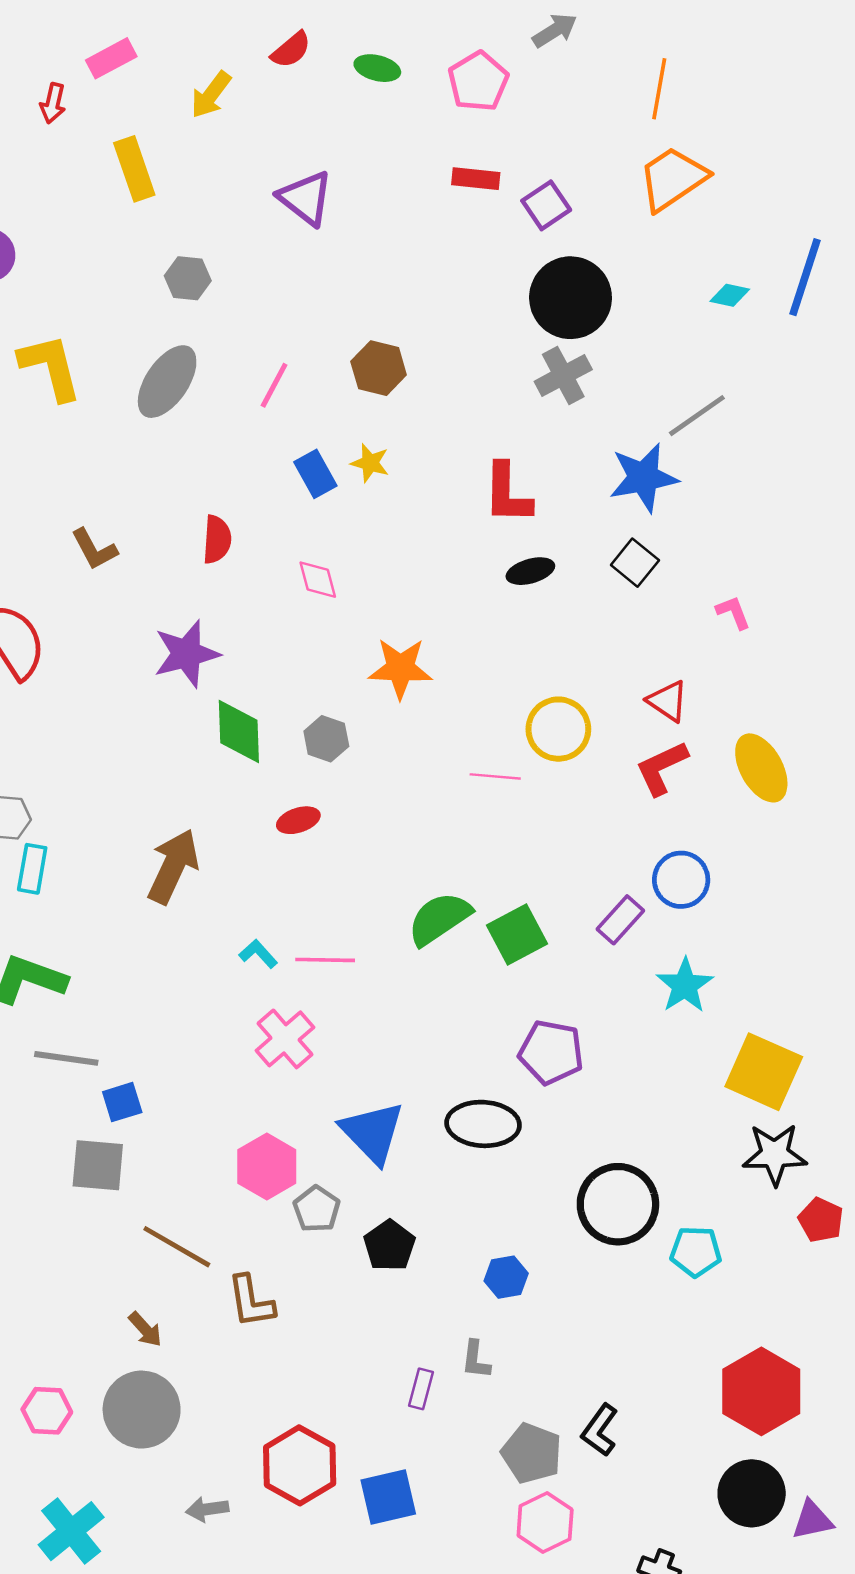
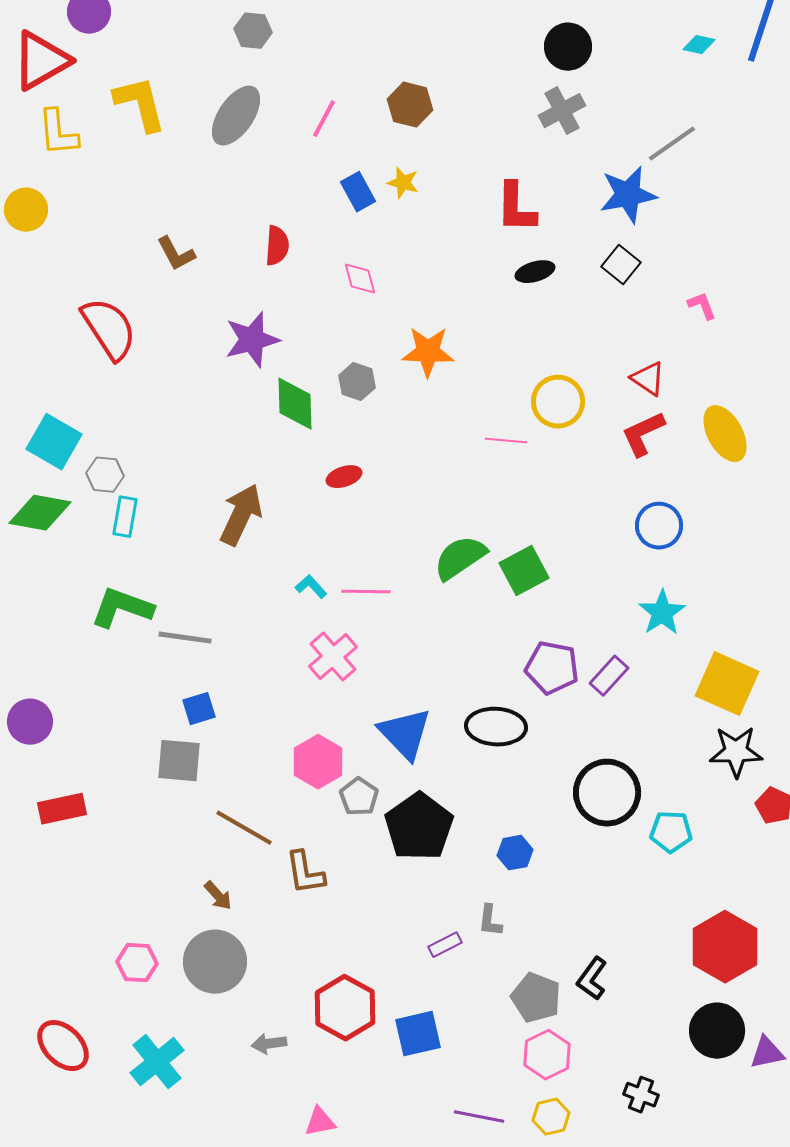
black circle: (571, 298) -> (568, 47), size x0.7
gray hexagon: (326, 739) -> (357, 382), moved
purple rectangle: (620, 920) -> (609, 676), moved
gray line: (66, 1058) -> (185, 638), moved
black pentagon: (389, 1245) -> (419, 827), size x1.6
purple rectangle: (421, 1389) -> (445, 945), turned 48

